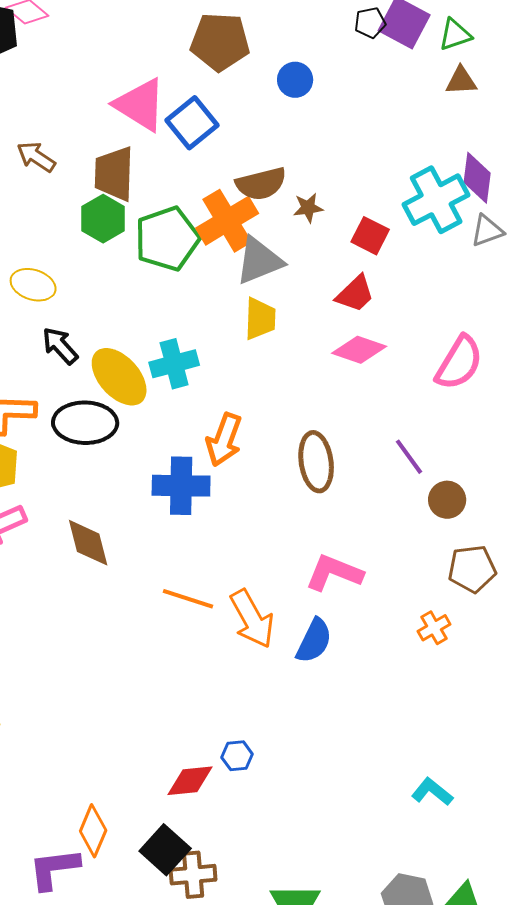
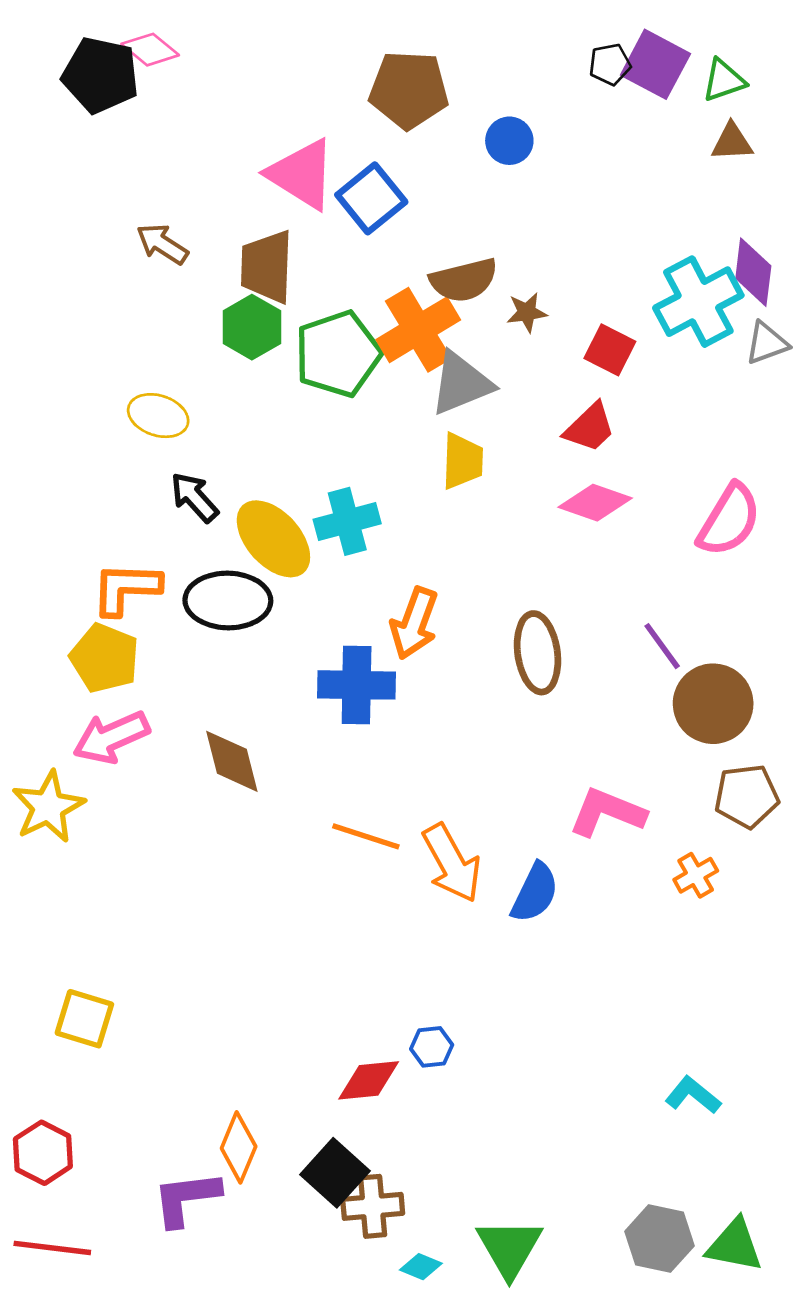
brown circle: (447, 500) -> (713, 704), size x1.6
pink L-shape: (334, 573) -> (607, 812), moved

